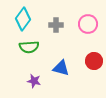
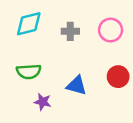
cyan diamond: (23, 19) -> (29, 24), turned 40
green semicircle: (29, 47) -> (29, 72), moved

